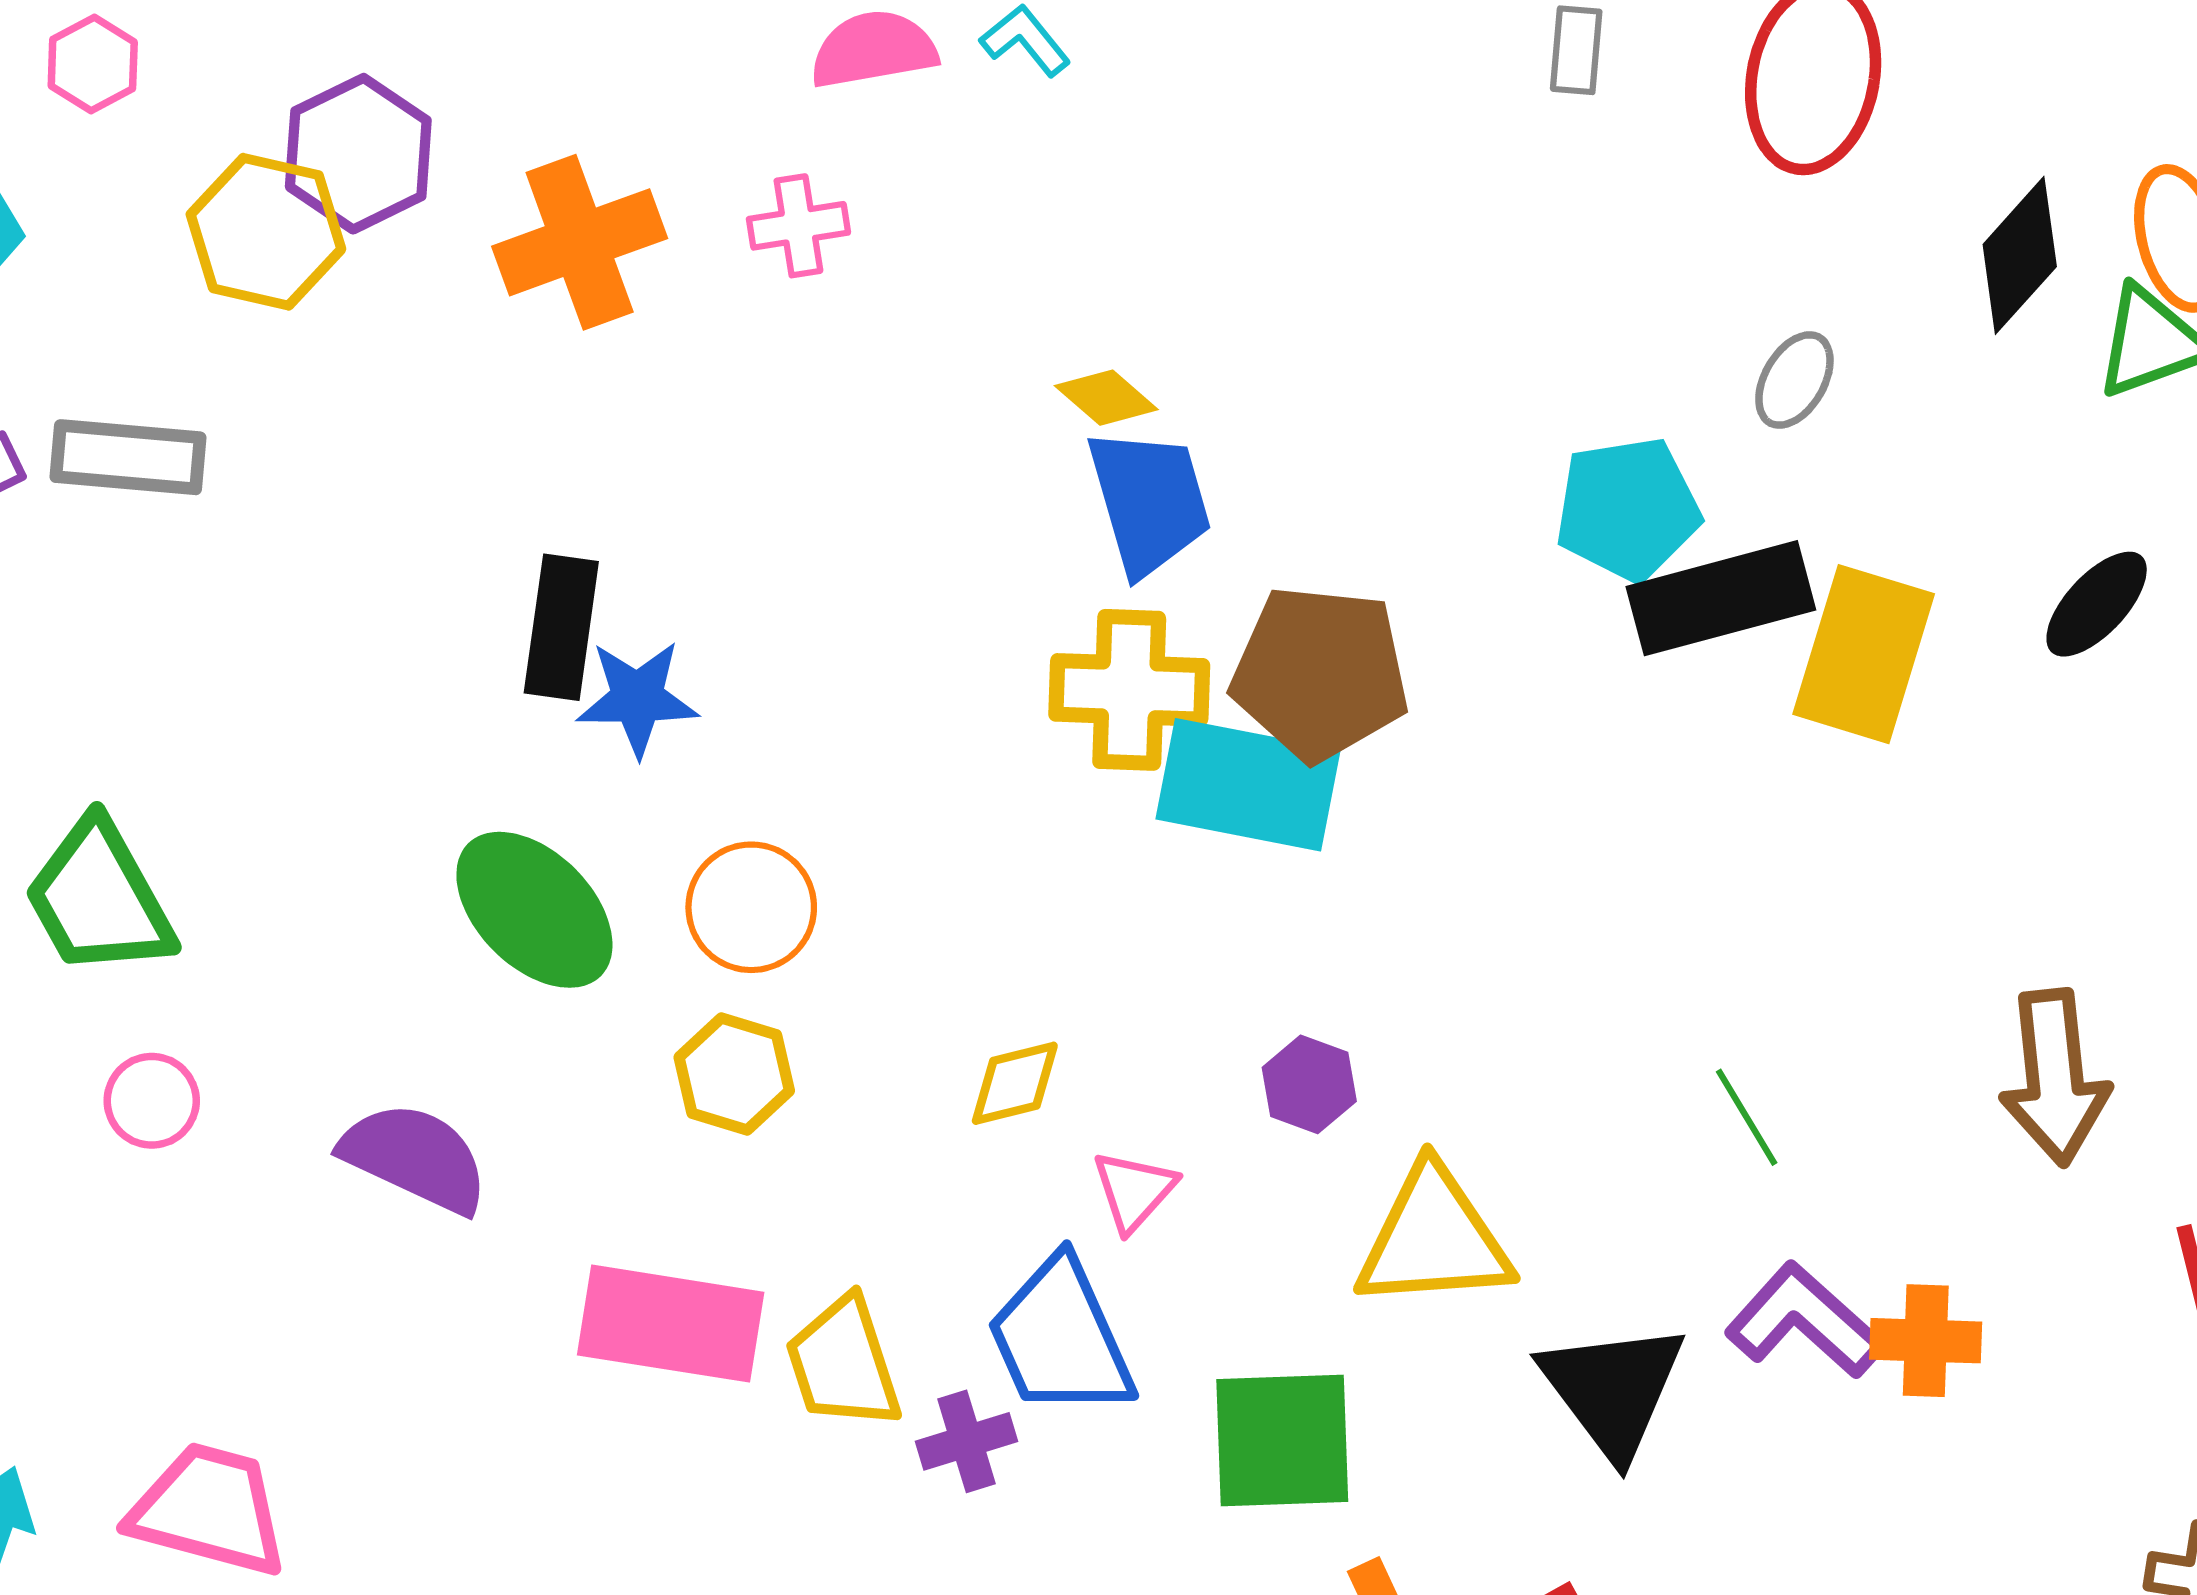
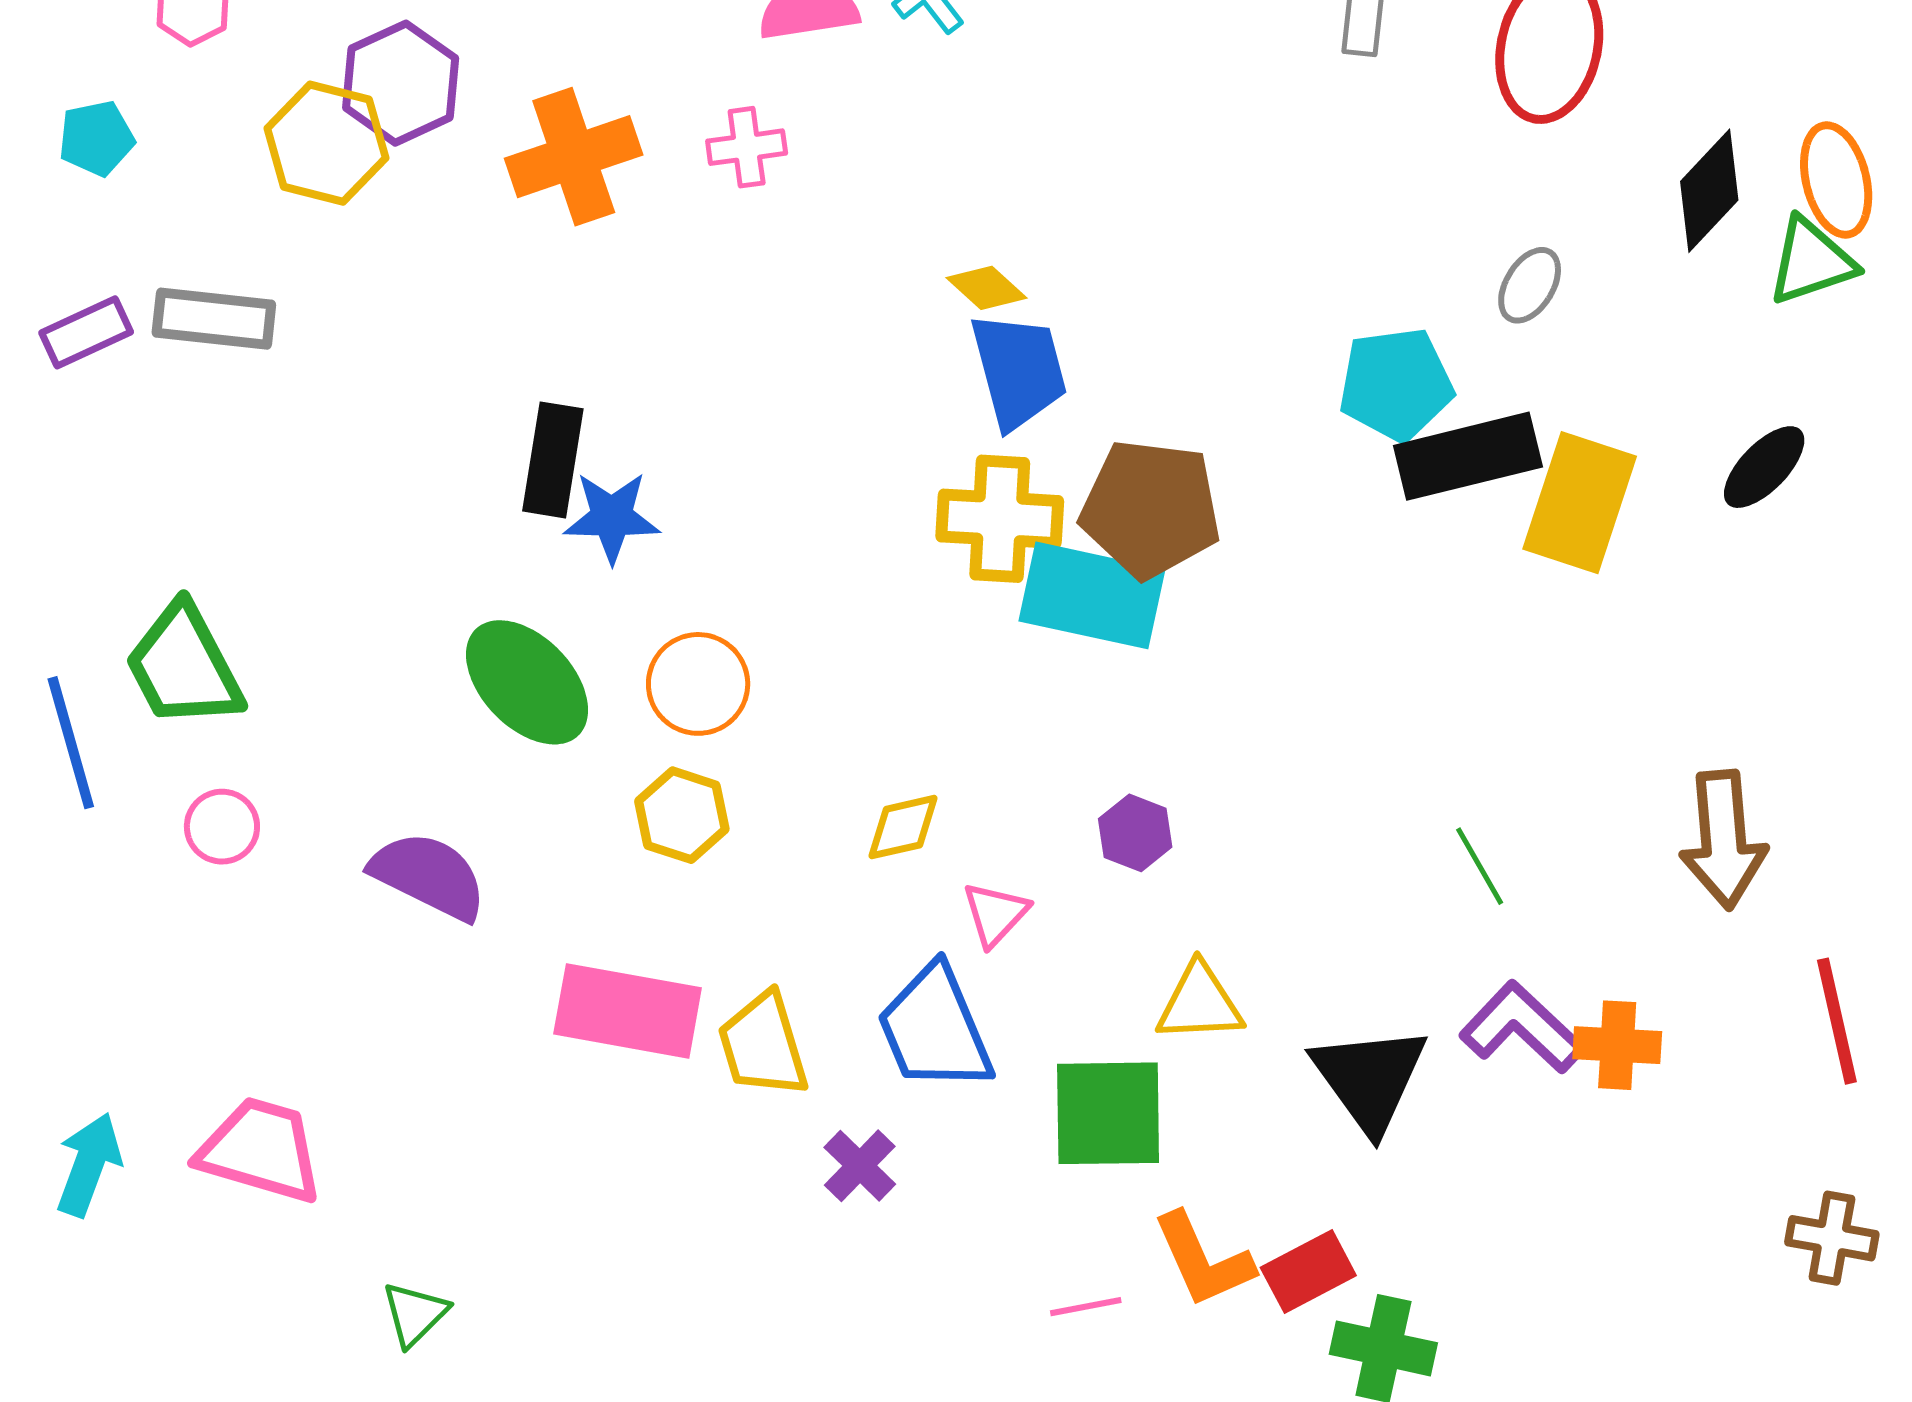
yellow triangle: (1434, 1239) -> (1200, 1003), moved, size x0.7
purple cross: (966, 1441) -> (860, 1166), moved, turned -30

